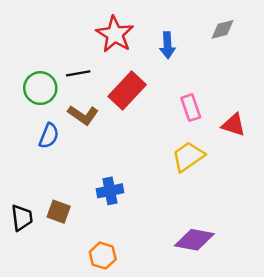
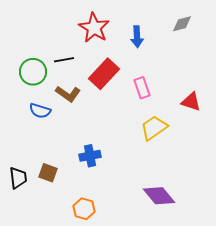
pink rectangle: (191, 108) -> (142, 88), moved
blue semicircle: (49, 136) -> (40, 111), turned 85
purple diamond: (194, 240) -> (159, 196), turned 40

